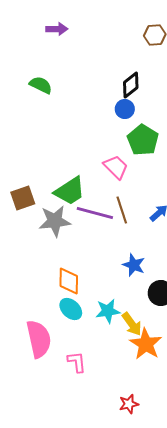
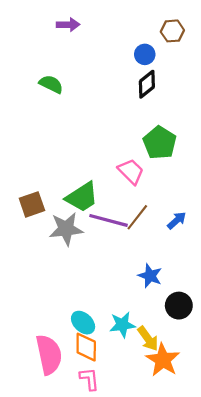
blue circle: (125, 109) -> (145, 54), moved
brown line: (122, 210) -> (137, 217), turned 56
orange diamond: (69, 281) -> (86, 347), moved

